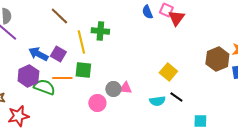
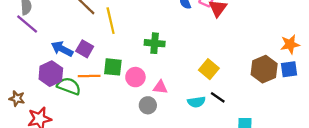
green cross: (100, 31) -> (155, 43), moved
yellow line: (81, 42) -> (111, 21), moved
brown hexagon: (217, 59) -> (264, 69), moved
gray circle: (113, 89) -> (148, 105), moved
pink circle: (97, 103) -> (135, 77), moved

